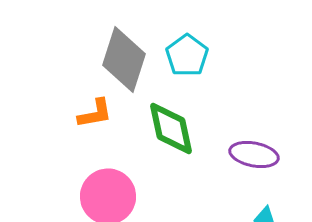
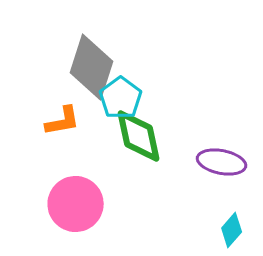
cyan pentagon: (187, 56) -> (121, 98), moved

